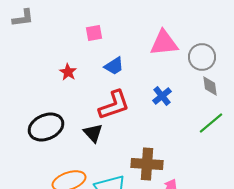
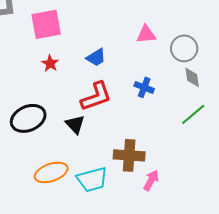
pink square: (94, 33) -> (46, 24), moved, size x1.8
pink triangle: (164, 43) -> (146, 34), size x0.7
blue cross: (162, 96) -> (144, 87), turned -30

